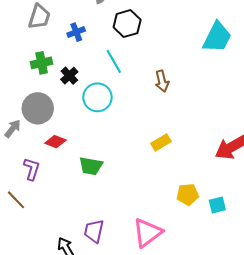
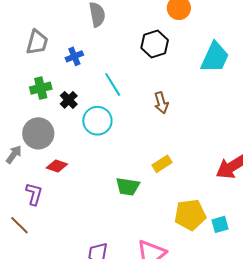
black hexagon: (127, 24) -> (155, 44), moved
green trapezoid: (91, 166) -> (128, 187), moved
yellow pentagon: (188, 194) -> (190, 215), size x1.4

